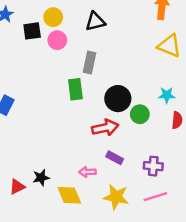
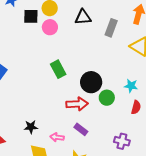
gray rectangle: (90, 62) -> (111, 28), moved
green rectangle: (75, 89) -> (58, 69), turned -30
purple cross: (153, 166) -> (122, 141), moved
black star: (41, 178) -> (31, 127), moved

